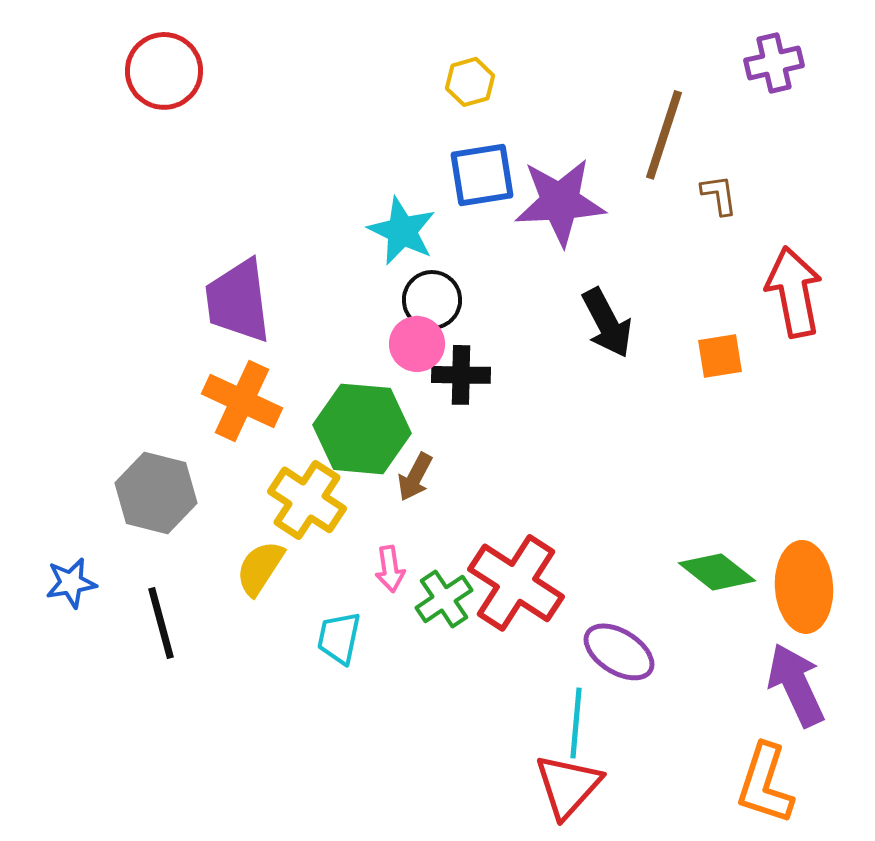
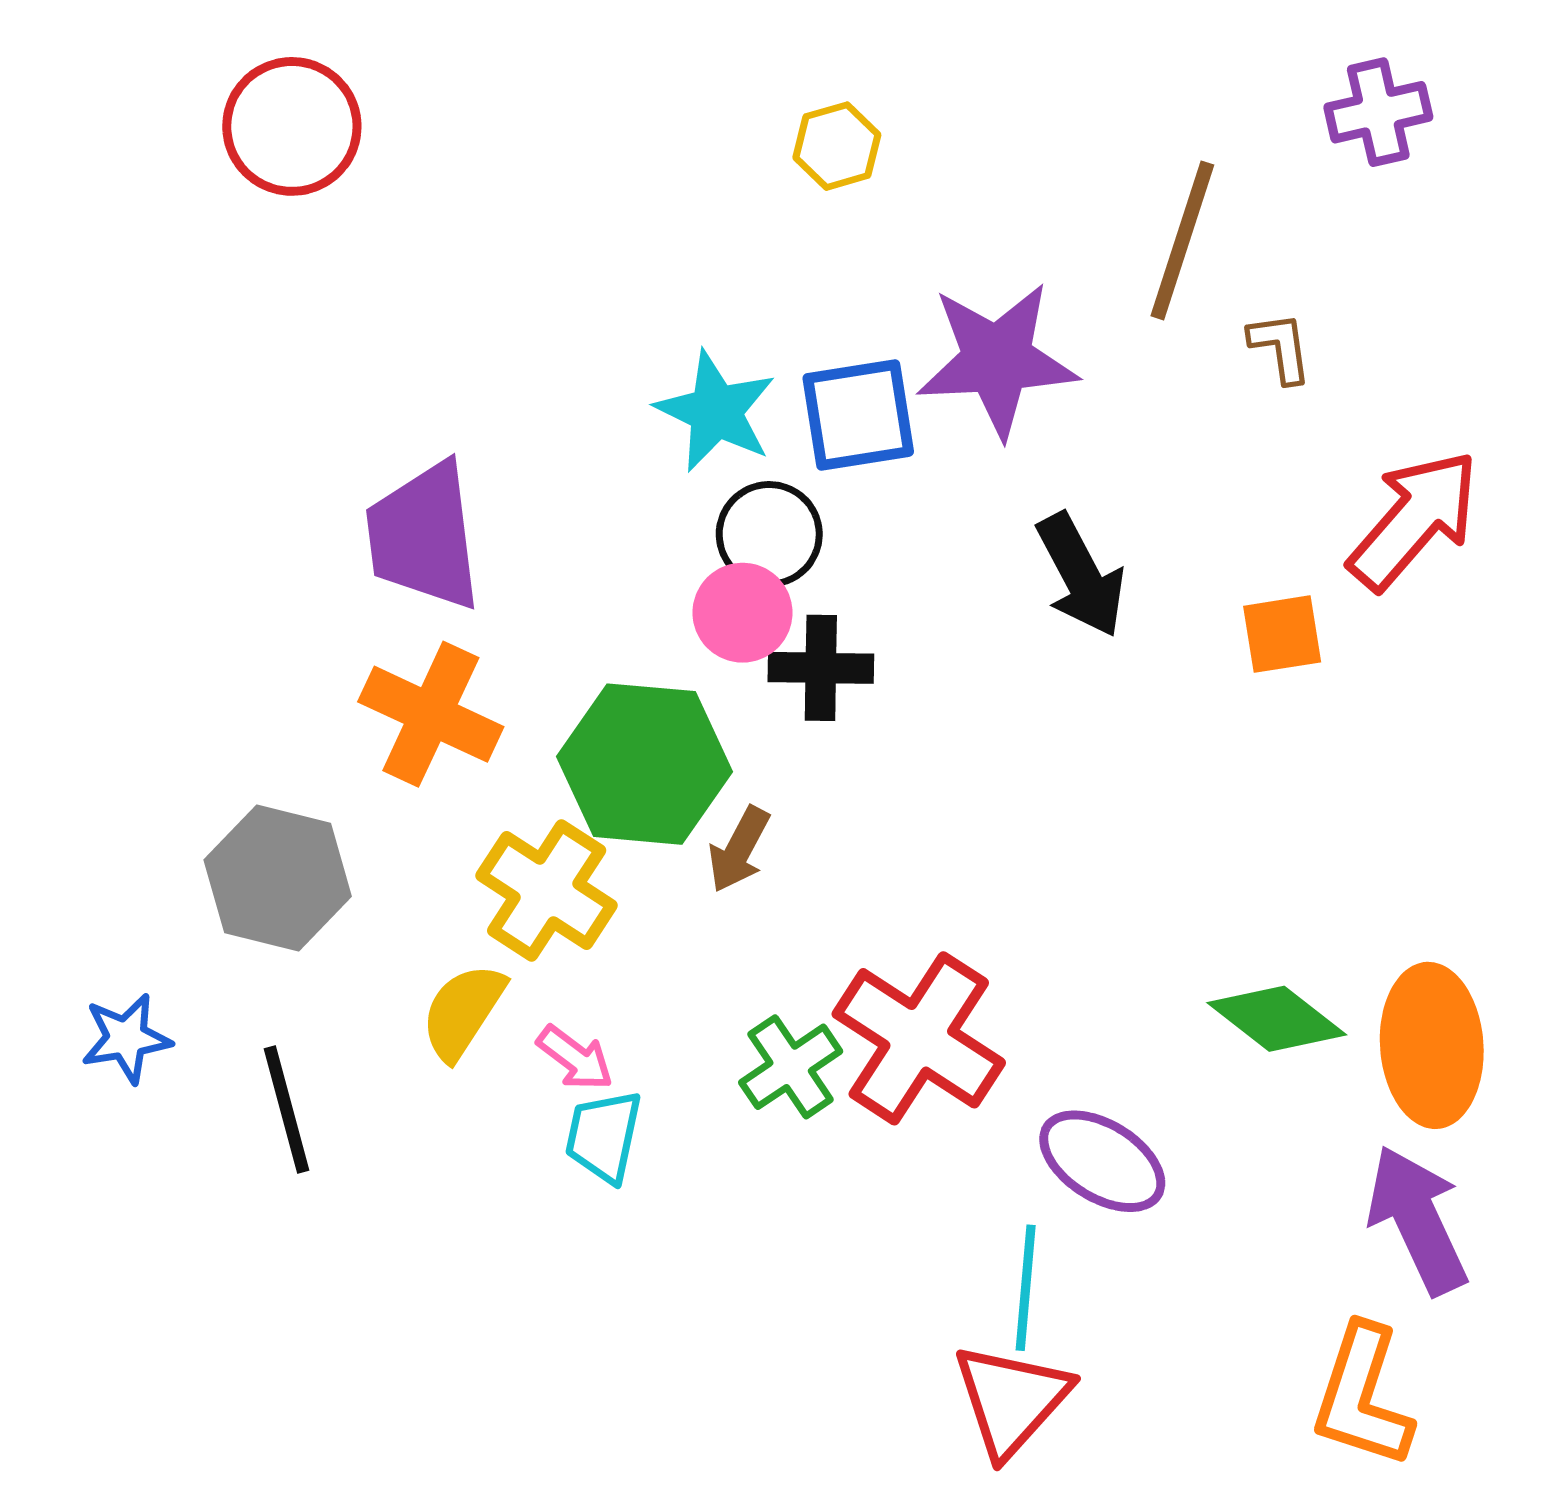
blue square: (482, 175) -> (858, 415), moved
red arrow: (794, 292) -> (1414, 520), turned 52
pink arrow: (390, 569) -> (575, 1058), moved, turned -45

